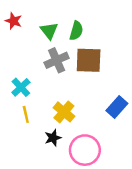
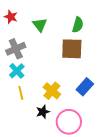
green semicircle: (76, 31) -> (78, 25), moved
gray cross: (57, 60) -> (16, 49), moved
blue rectangle: (117, 107) -> (85, 87), moved

